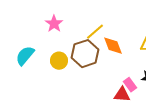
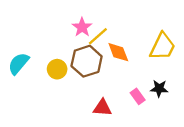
pink star: (54, 24) -> (82, 27), moved
red triangle: (122, 95) -> (102, 108), moved

